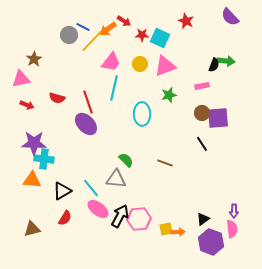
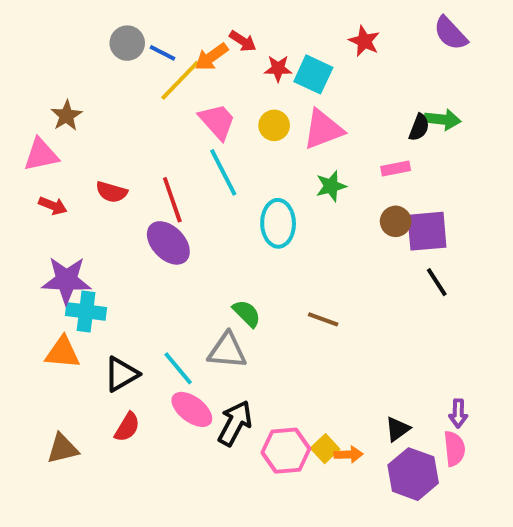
gray circle: (69, 35) -> (127, 43), moved
pink trapezoid: (111, 62) -> (217, 121), turned -80
cyan line: (114, 88) -> (223, 172), turned -40
black line: (202, 144) -> (437, 282), moved
pink hexagon: (139, 219) -> (286, 451), moved
yellow square: (166, 229) -> (325, 449), turned -32

